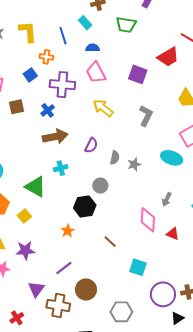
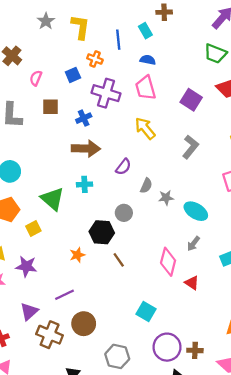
green trapezoid: (126, 25) -> (215, 54), moved
cyan ellipse: (172, 158) -> (196, 211), moved
brown line: (110, 242) -> (119, 260), moved

